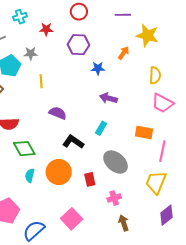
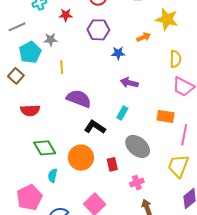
orange arrow: (124, 53) -> (144, 37), turned 32
purple semicircle: (58, 113) -> (79, 99), size x1.4
green diamond: (24, 149) -> (45, 148), moved
cyan semicircle: (30, 176) -> (53, 176), moved

